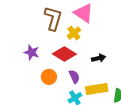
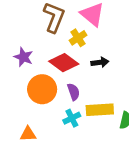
black arrow: (99, 58) -> (100, 62), moved
orange circle: (49, 77) -> (42, 89), size x1.5

